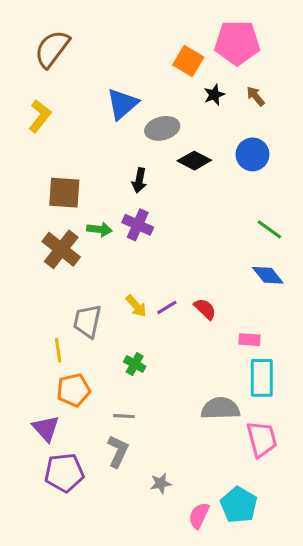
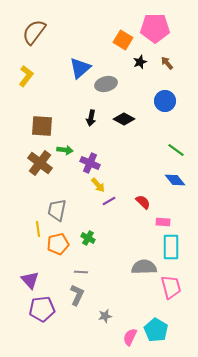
black diamond: (194, 161) -> (124, 119), moved
purple cross: (138, 225) -> (90, 163), moved
yellow arrow: (136, 306) -> (98, 185), moved
red semicircle: (205, 309) -> (143, 202), moved
orange pentagon: (73, 390) -> (58, 244), moved

